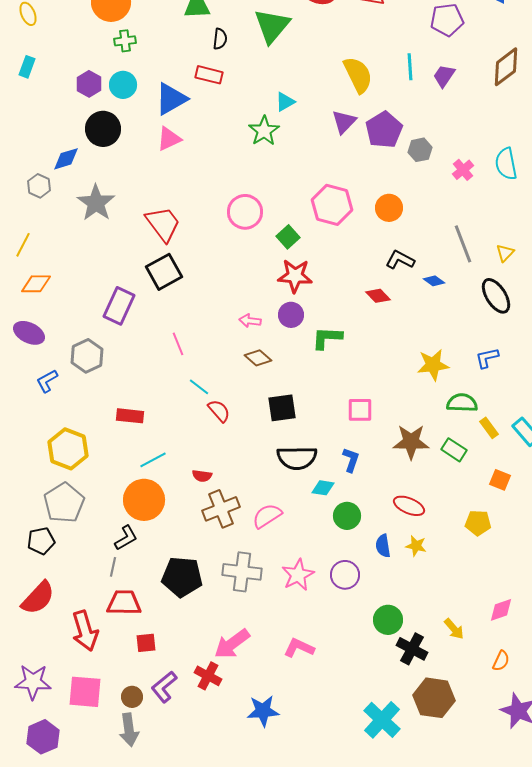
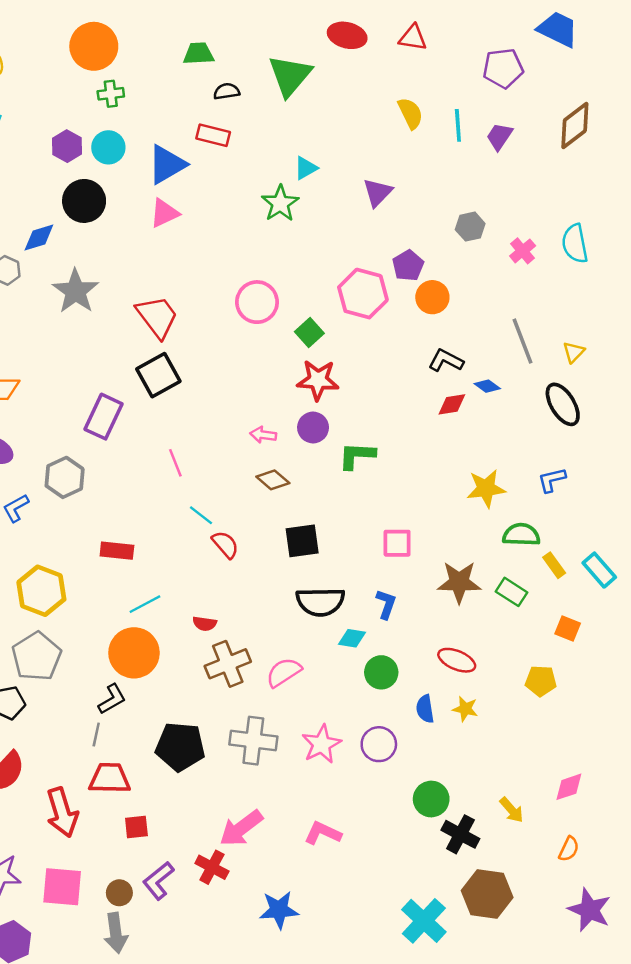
black semicircle: (220, 39) -> (227, 91), turned -105
yellow semicircle: (358, 75) -> (410, 113), moved, size x0.7
purple pentagon: (384, 130) -> (408, 266), moved, size x0.7
red diamond: (378, 296) -> (452, 404), moved, turned -55

